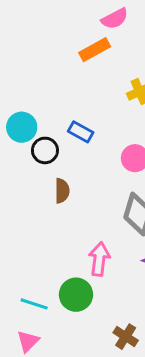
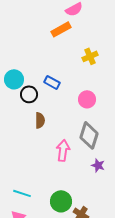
pink arrow: (99, 259) -> (63, 150), moved
green circle: (76, 295) -> (61, 201), moved

